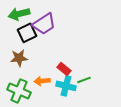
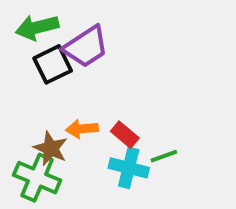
brown star: (19, 58) -> (51, 148), moved, turned 30
orange arrow: (42, 81) -> (82, 129), moved

